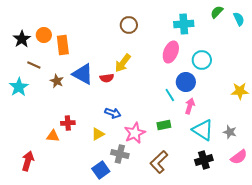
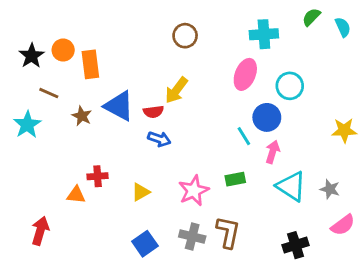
blue arrow: (113, 113) -> (159, 139), moved
gray cross: (120, 154) -> (192, 237), moved
black cross: (204, 160) -> (296, 245), moved
brown L-shape: (159, 162) -> (228, 232), turned 145

